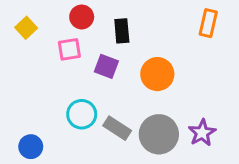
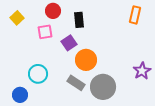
purple square: (106, 66) -> (69, 43), turned 35
orange circle: (157, 74) -> (86, 60), moved
cyan circle: (82, 114) -> (38, 74), moved
purple star: (202, 133) -> (142, 71), moved

